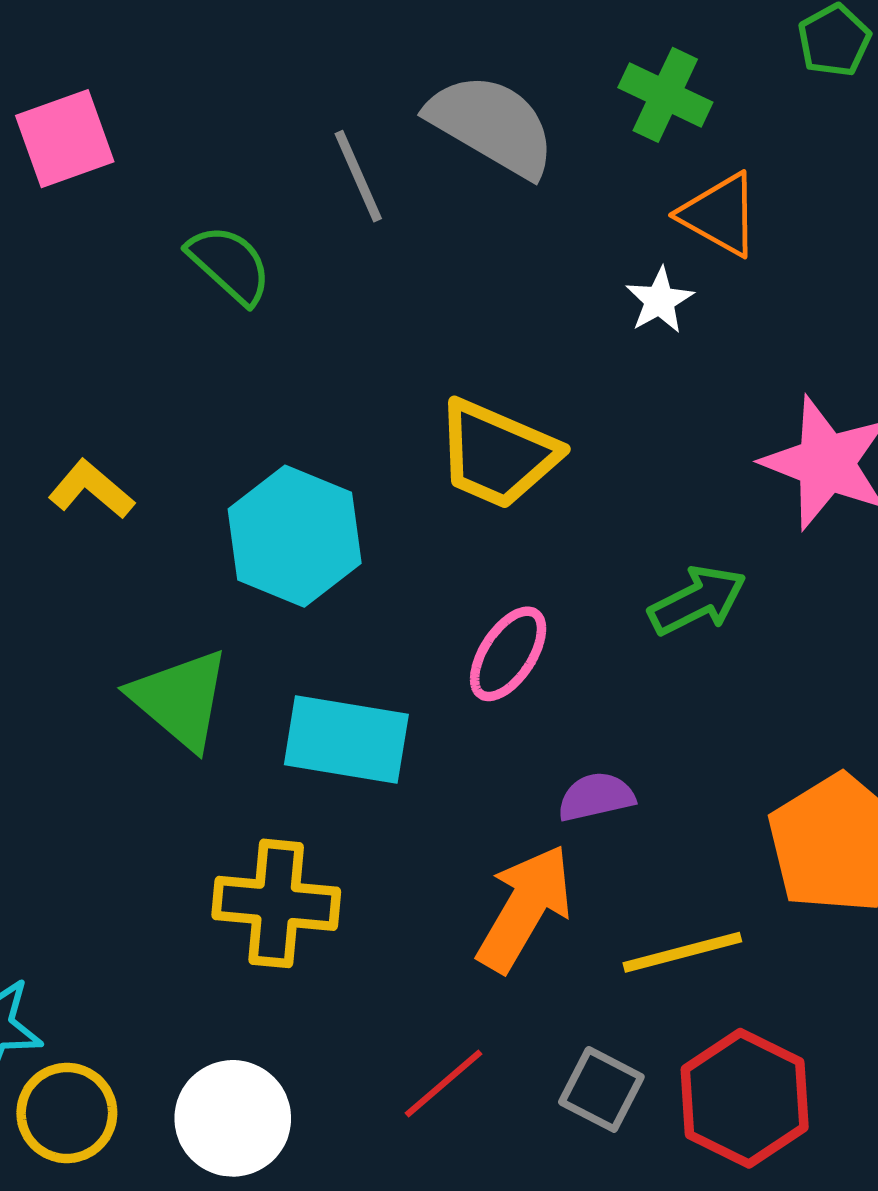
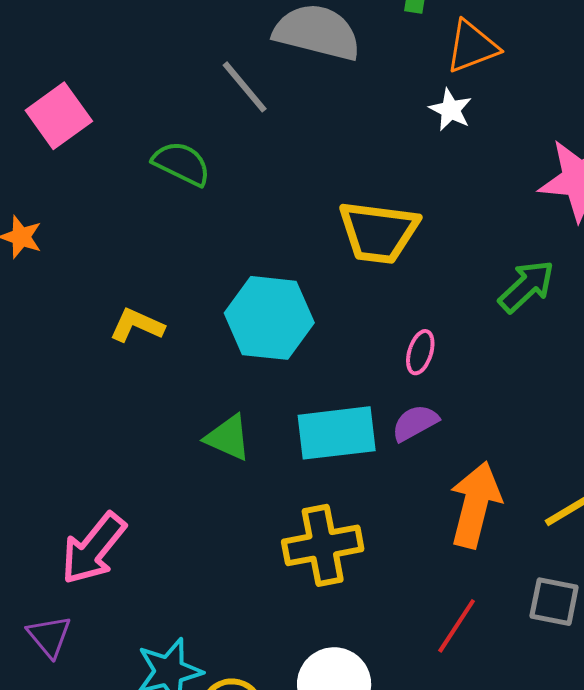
orange triangle: (720, 215) -> (472, 47), turned -34
pink ellipse: (508, 654) -> (420, 352), size x0.7
green triangle: (180, 699) -> (228, 438), size x0.7
purple semicircle: (596, 797) -> (415, 423), moved

